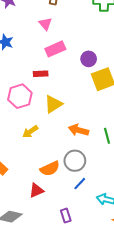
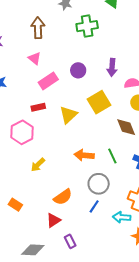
purple circle: (89, 59) -> (78, 70), moved
yellow triangle: (53, 104) -> (68, 115), moved
gray circle: (75, 161) -> (99, 184), moved
purple rectangle: (66, 216) -> (70, 241), moved

